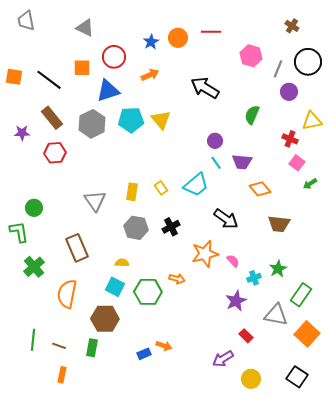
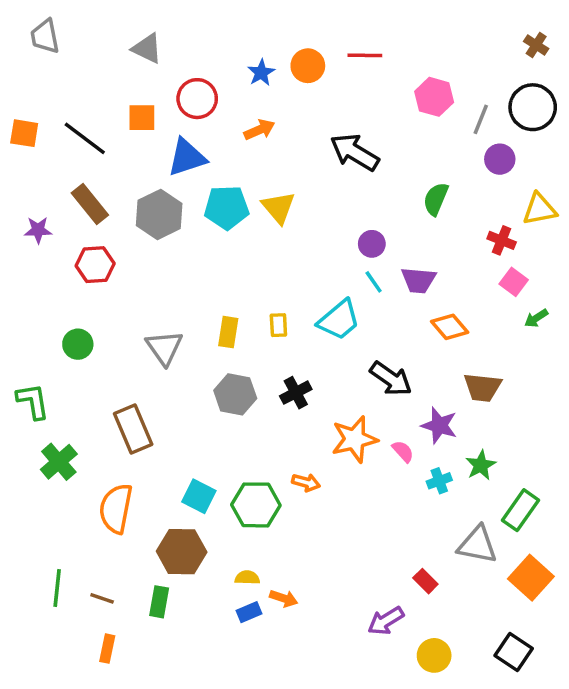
brown cross: (292, 26) -> (536, 45), moved
yellow rectangle: (161, 188) -> (278, 325), turned 32
green circle: (34, 208) -> (78, 344), moved
yellow semicircle: (122, 263) -> (247, 578), moved
purple star: (236, 301) -> (439, 425), moved, turned -30

